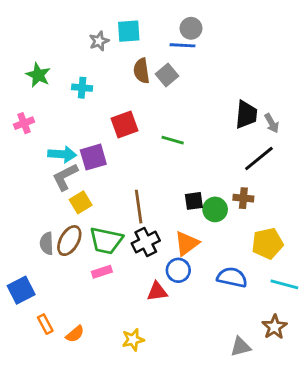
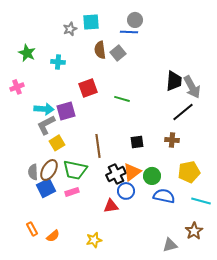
gray arrow: (272, 123) -> (192, 87), size x1.6
green circle: (215, 209) -> (152, 176), moved
black cross: (146, 242) -> (116, 174), moved
blue square: (21, 290) -> (46, 188), moved

